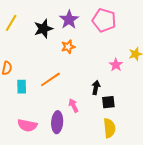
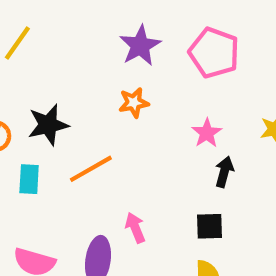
black star: (43, 29) -> (48, 125), moved
pink star: (116, 65) -> (207, 133), moved
black arrow: (96, 88) -> (224, 172), moved

